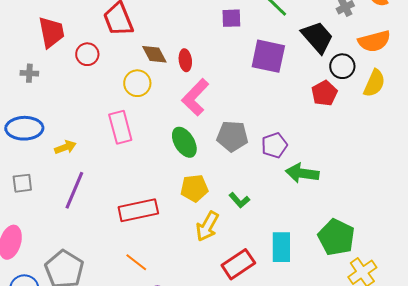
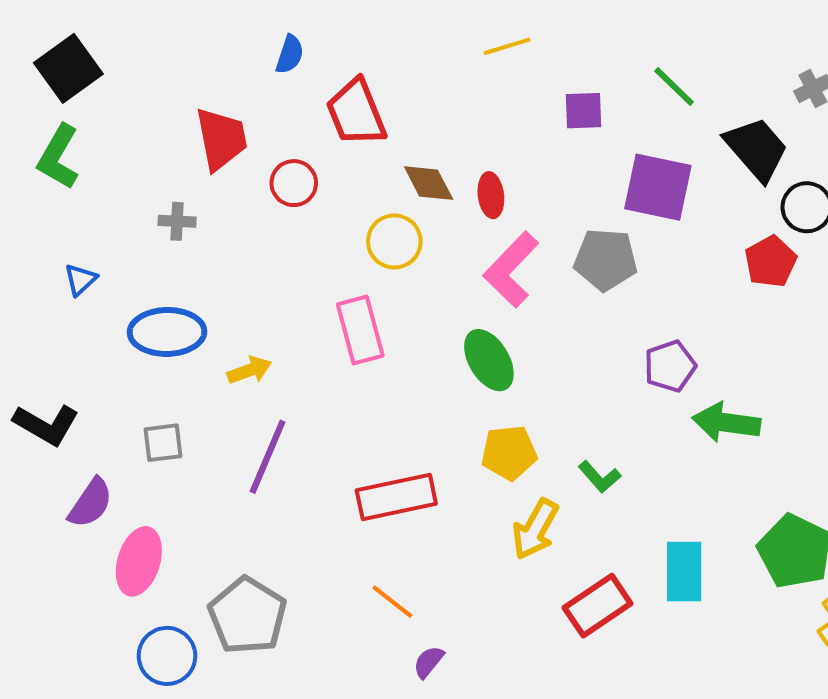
gray pentagon: (232, 136) -> (606, 260), moved

